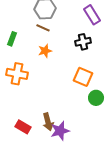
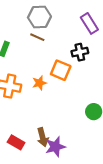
orange star: (45, 51) -> (39, 83), moved
orange square: (83, 77) -> (61, 70), moved

